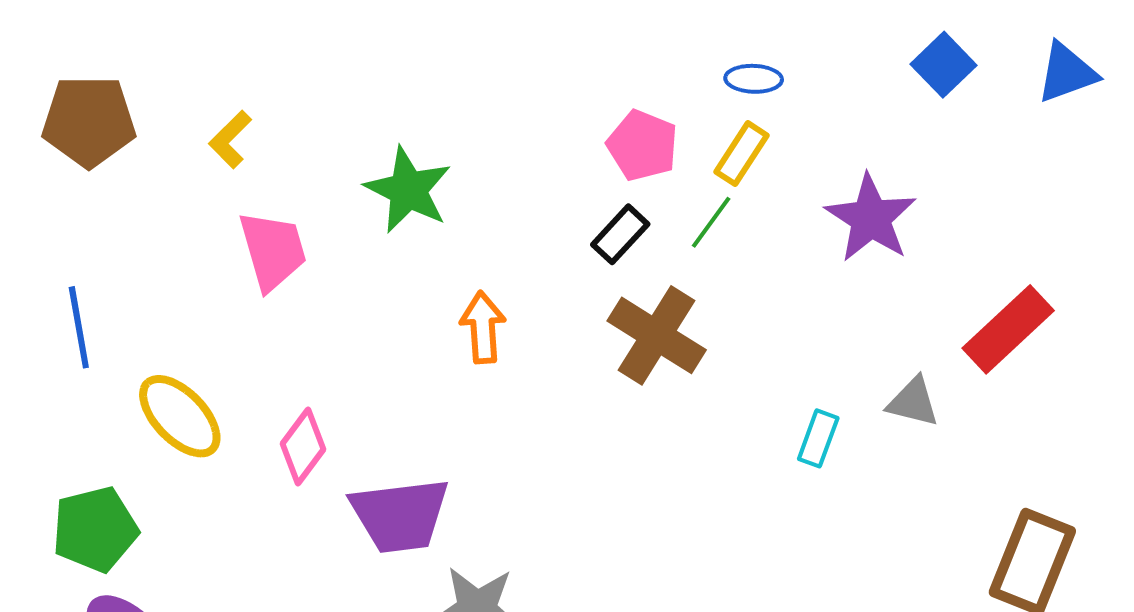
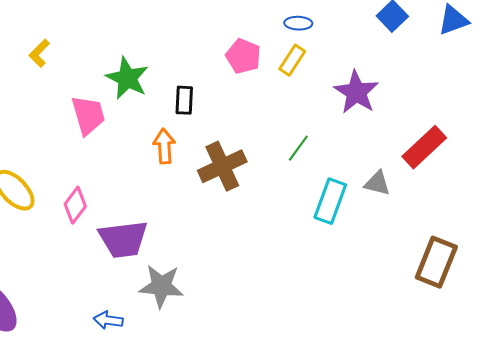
green line: (711, 222) -> (298, 148), moved
black rectangle: (620, 234) -> (184, 100), moved, turned -40
pink trapezoid: (273, 251) -> (88, 115), moved
brown cross: (657, 335) -> (222, 166), moved, turned 33
cyan rectangle: (818, 438) -> (330, 201), size x1.6

